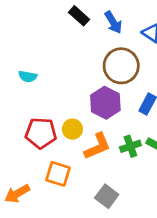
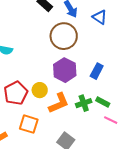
brown circle: (121, 66) -> (64, 36), moved
red pentagon: (41, 133) -> (16, 93), turned -30

